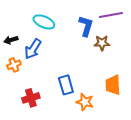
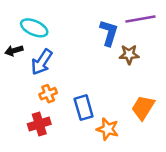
cyan ellipse: (44, 22) -> (34, 28), moved
orange cross: (14, 65) -> (48, 94), moved
orange trapezoid: (113, 85) -> (143, 108), turned 35

